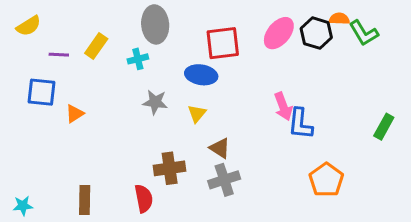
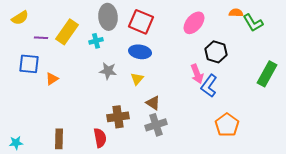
black hexagon: (316, 33) -> (216, 52), moved
red square: (223, 43) -> (141, 22), moved, turned 30
yellow rectangle: (96, 46) -> (67, 32), size x1.4
blue L-shape: (300, 124) -> (209, 86), turned 30
green rectangle: (384, 127) -> (267, 74), moved, size x1.4

